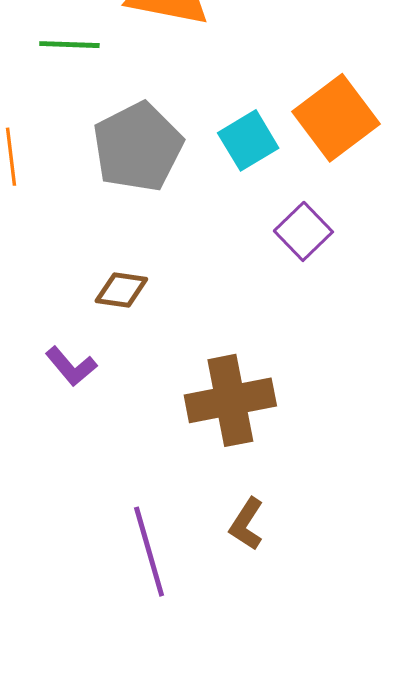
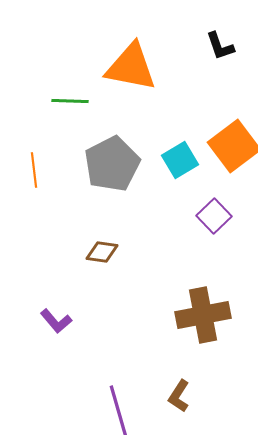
purple L-shape: (71, 366) -> (56, 321), moved
brown cross: (230, 400) -> (203, 315), moved

